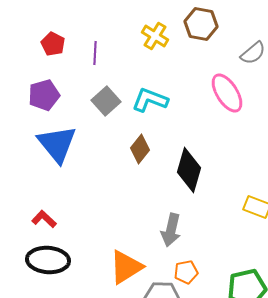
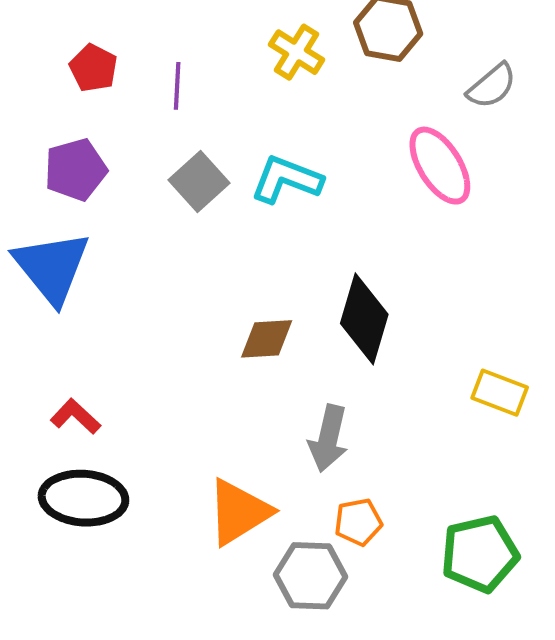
blue triangle: (57, 144) -> (52, 267), moved
brown diamond: (140, 149) -> (267, 339), moved, turned 48

